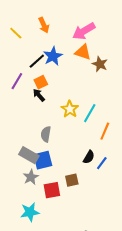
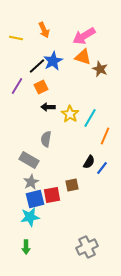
yellow line: (16, 33) -> (16, 38), turned -32
black arrow: (39, 95) -> (48, 107), moved, turned -48
blue square: (43, 160) -> (35, 199), moved

